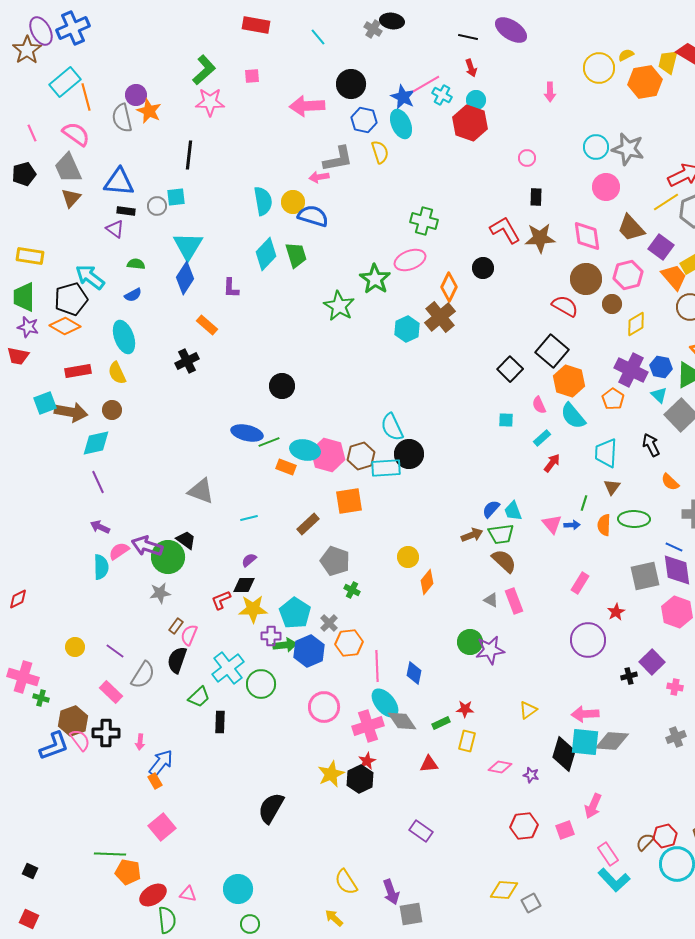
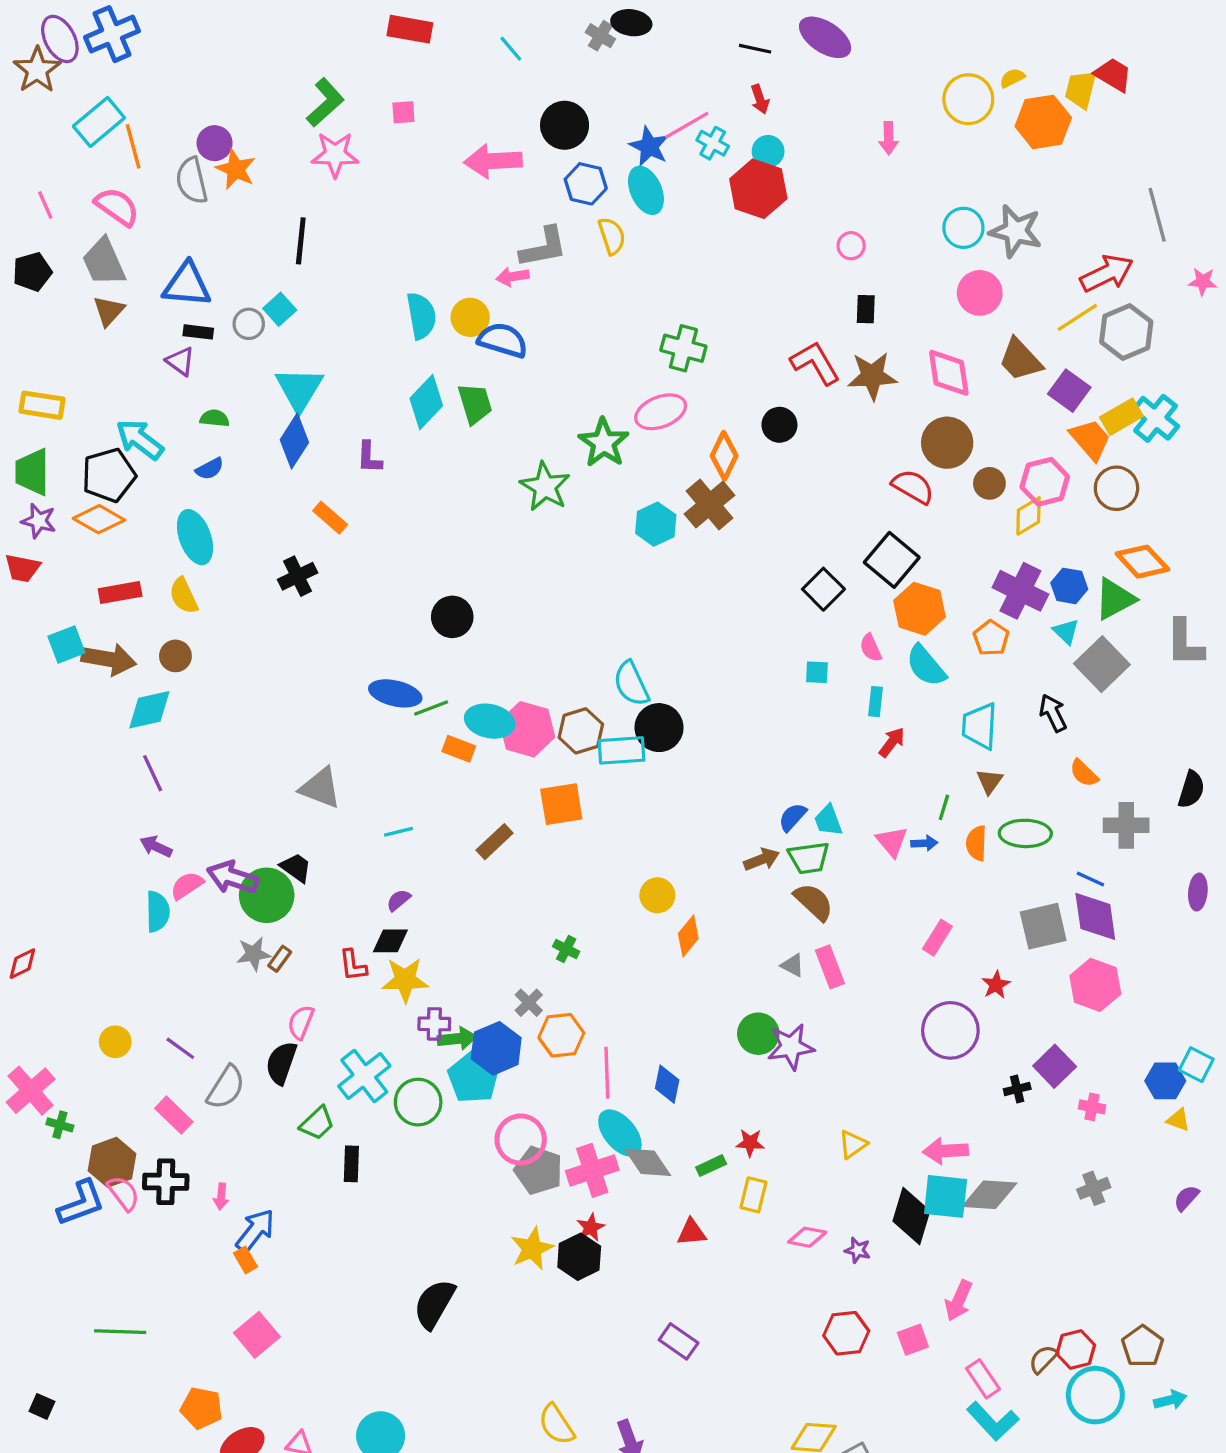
cyan square: (176, 197) -> (280, 309), turned -36
pink hexagon: (628, 275) -> (1045, 482), moved
cyan rectangle: (542, 438) -> (876, 702), turned -42
gray pentagon: (335, 561) -> (539, 1170), moved
red L-shape: (221, 600) -> (353, 965), turned -75
cyan pentagon: (295, 613) -> (473, 1078), moved
brown rectangle: (176, 626) -> (280, 959), moved
pink cross: (23, 677) -> (31, 1091), turned 32
green line: (110, 854) -> (120, 1332), moved

